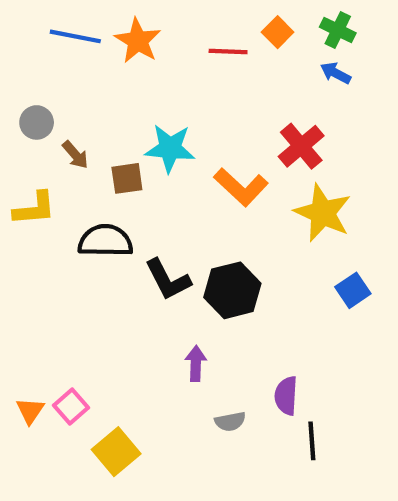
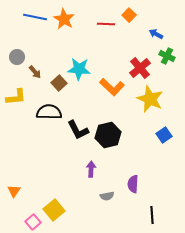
green cross: (338, 30) -> (167, 56), moved
brown square: (127, 178) -> (59, 83), turned -35
pink square: (71, 406) -> (33, 222), moved
black line: (312, 441) -> (152, 215), moved

